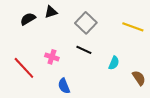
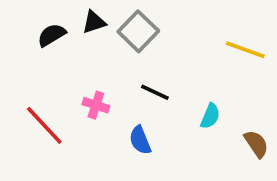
gray square: (86, 23) -> (138, 31), moved
blue semicircle: (64, 86) -> (140, 140), moved

